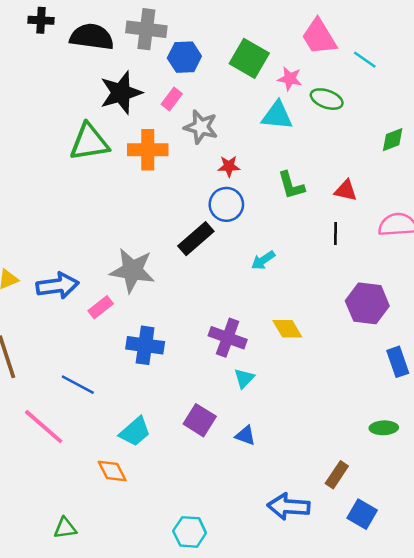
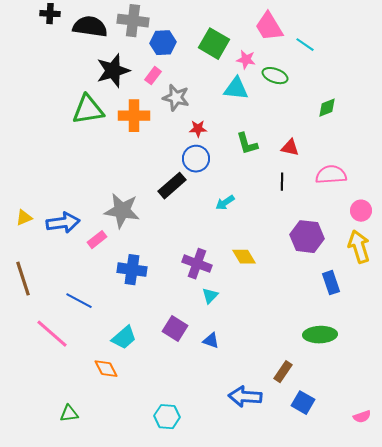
green ellipse: (384, 428) -> (320, 335), size x1.5

